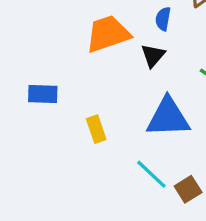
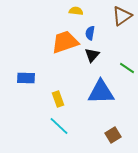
blue semicircle: (163, 19) -> (90, 33), moved
cyan line: (151, 174) -> (59, 126), moved

